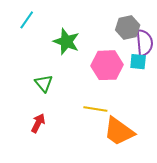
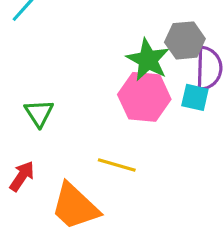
green star: (66, 42) -> (148, 60), moved
orange trapezoid: (119, 131) -> (75, 207), moved

